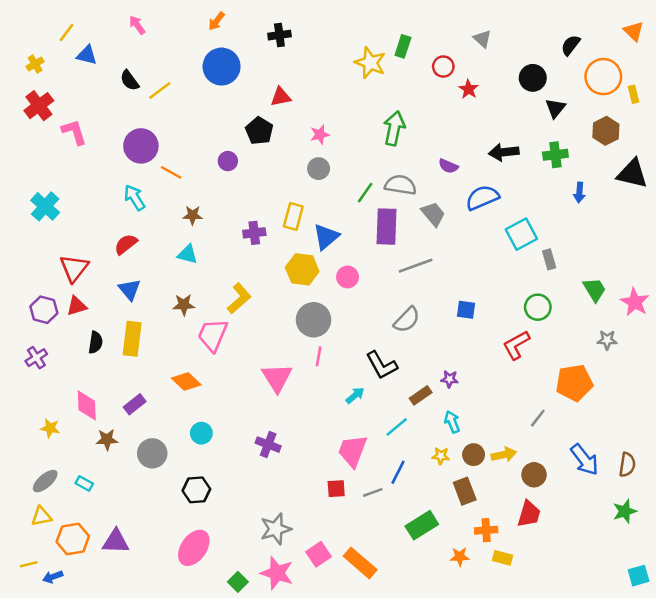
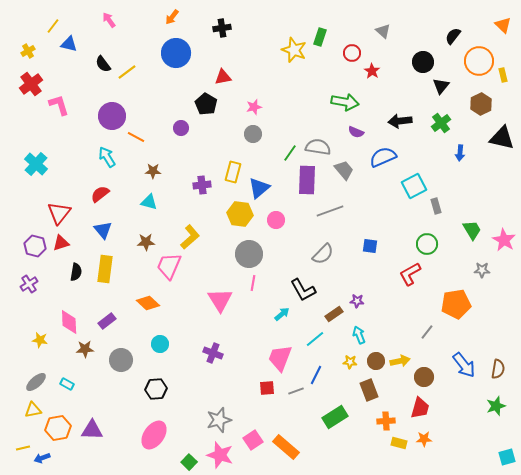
green arrow: (394, 128) -> (345, 102), moved, turned 88
green cross: (555, 155) -> (441, 123), turned -30
orange star: (460, 557) -> (424, 439), moved

